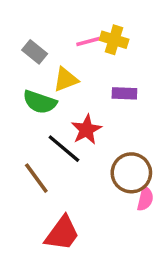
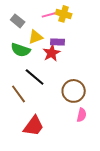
purple rectangle: (124, 93) -> (58, 42), moved
red star: (86, 130) -> (52, 53), moved
pink semicircle: (145, 199) -> (82, 115), moved

